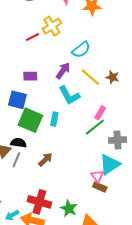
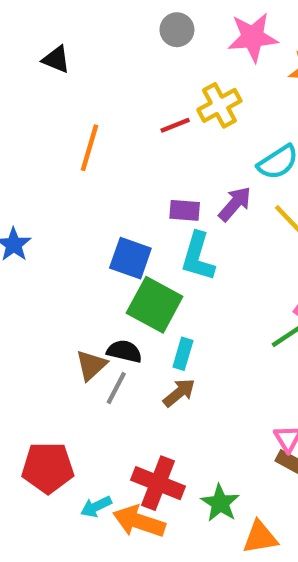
purple rectangle: (30, 76) -> (185, 210), moved
cyan L-shape: (69, 95) -> (198, 257), moved, turned 40
cyan rectangle: (54, 119) -> (183, 354), moved

